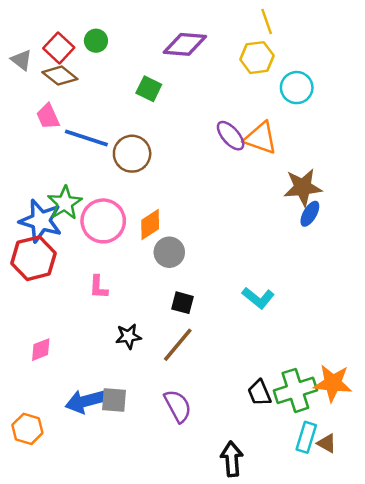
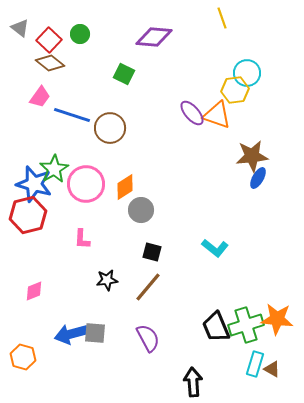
yellow hexagon: (257, 58) -> (235, 90), moved
gray triangle: (21, 60) -> (20, 28), moved
pink trapezoid: (48, 116) -> (40, 97), turned -120
black trapezoid: (259, 393) -> (216, 327), size x1.4

